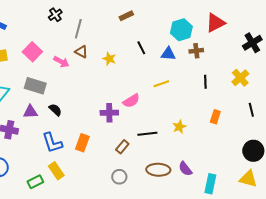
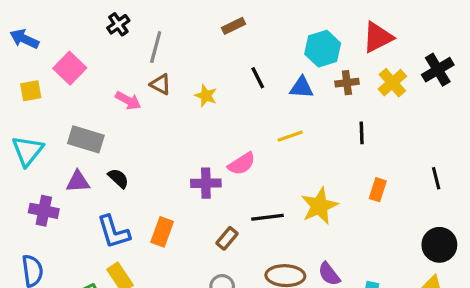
pink square: (32, 52) -> (70, 68), moved
yellow cross: (240, 78) -> (392, 83), moved
yellow star: (179, 127) -> (319, 206), size x1.6

